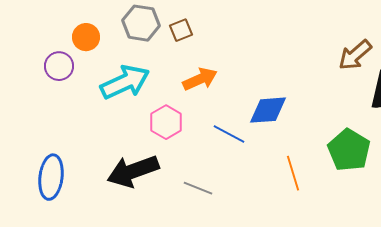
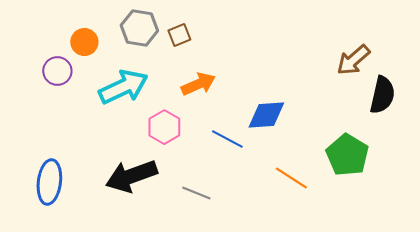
orange line: (293, 173) -> (291, 178), turned -40

